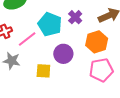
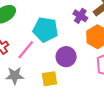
purple cross: (75, 17) -> (80, 16), moved

